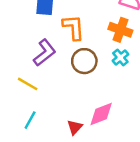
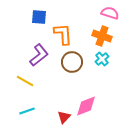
cyan line: (30, 120) -> (27, 111), turned 42

